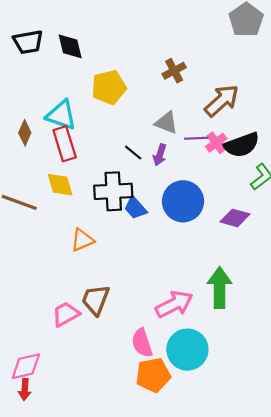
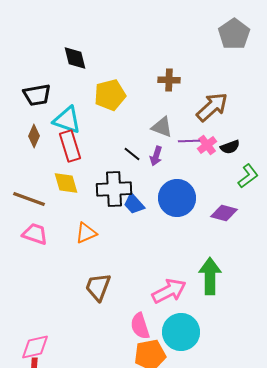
black trapezoid: (28, 42) -> (37, 95), moved
brown cross: (174, 71) -> (169, 80), turned 30
black semicircle: (242, 145) -> (230, 147), size x0.6
pink trapezoid: (66, 314) -> (35, 234), moved, turned 48

